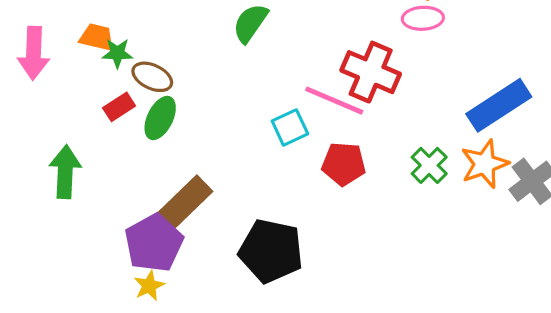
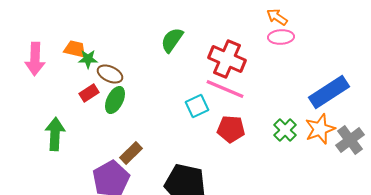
red cross: (371, 72) -> (227, 59), moved
brown rectangle: (185, 202) -> (131, 153), size x0.7

